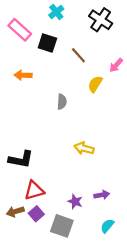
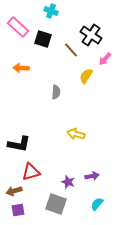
cyan cross: (56, 12) -> (51, 11), turned -32
black cross: (101, 20) -> (91, 35), moved
purple square: (36, 214) -> (18, 210), moved, turned 32

